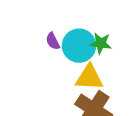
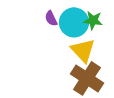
yellow triangle: (89, 78) -> (83, 50), turned 44

